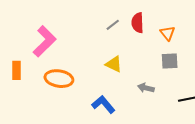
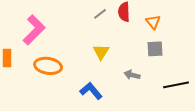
yellow triangle: (114, 64) -> (101, 52), turned 36

